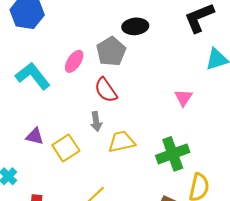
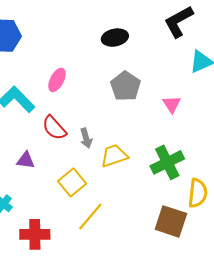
gray pentagon: (111, 51) -> (125, 86), moved
red semicircle: (106, 90) -> (54, 128), moved
yellow square: (66, 148) -> (72, 182), moved

